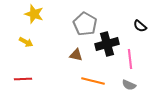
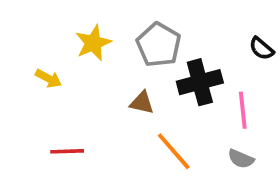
yellow star: (34, 14) -> (93, 43), moved, turned 30
red line: (23, 79) -> (67, 151), moved
orange line: (93, 81) -> (174, 151), turned 35

